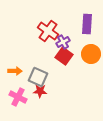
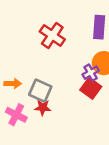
purple cross: (63, 42) -> (91, 73), moved
red square: (64, 56) -> (91, 88), moved

